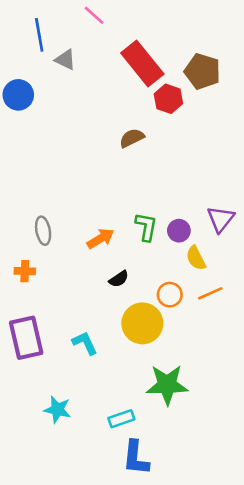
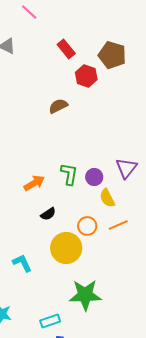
red rectangle: (142, 64) -> (66, 49), size x0.6

